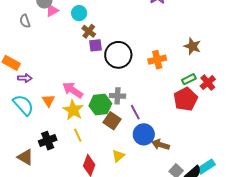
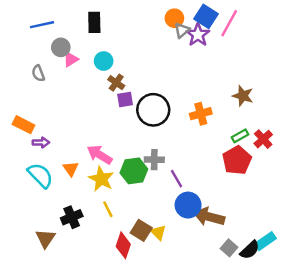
brown square: (112, 121) -> (141, 230), moved
brown arrow: (161, 145) -> (209, 217), size x1.4
yellow triangle: (118, 156) -> (158, 232), turned -32
brown triangle: (25, 157) -> (45, 238), turned 36

